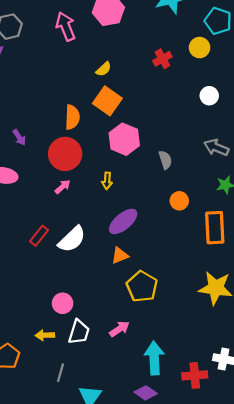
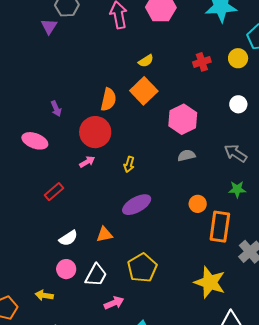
pink hexagon: (124, 139) -> (183, 119), moved
gray semicircle: (165, 160) -> (186, 155), turned -96
orange circle: (179, 201) -> (198, 204), moved
red rectangle: (39, 236) -> (54, 192), moved
white semicircle: (72, 239) -> (68, 238), moved, size x0.7
orange triangle: (120, 255) -> (104, 234), moved
white trapezoid: (79, 332) -> (96, 275), moved

